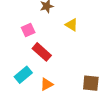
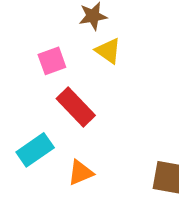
yellow triangle: (72, 25) -> (108, 51), moved

